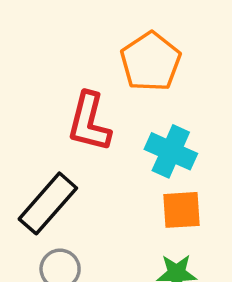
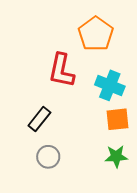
black rectangle: (48, 203) -> (39, 119), size x0.7

